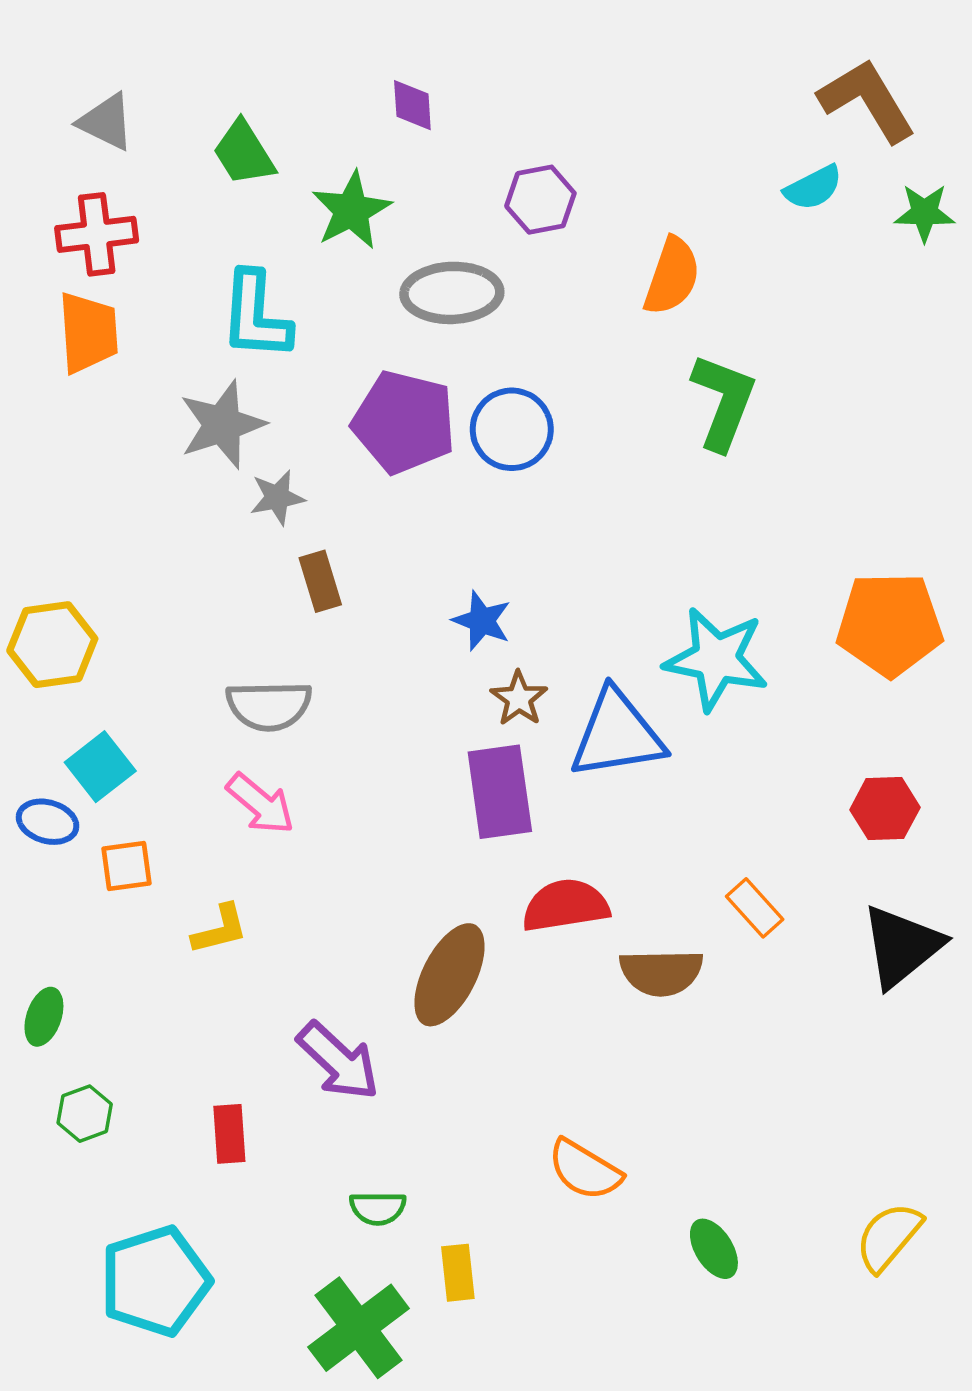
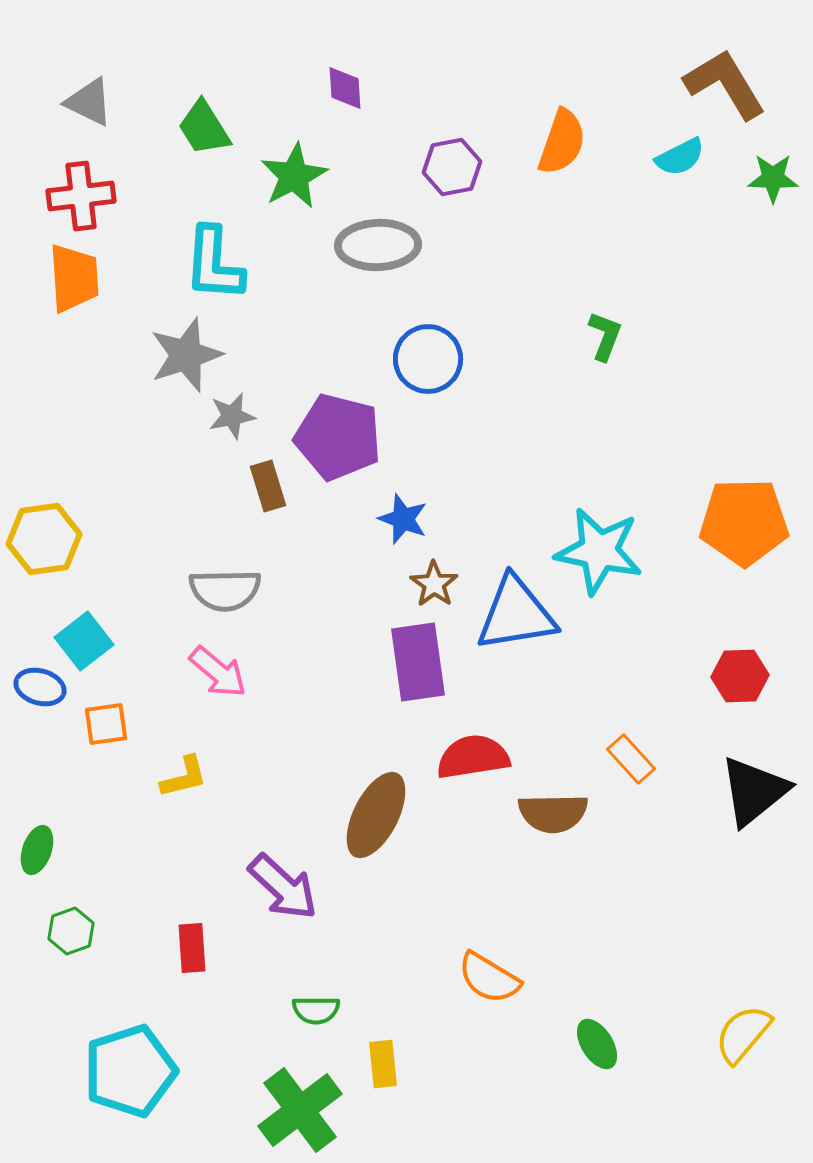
orange semicircle: (672, 276) -> (562, 142), moved
green L-shape: (723, 402) -> (605, 336), size x0.6
purple pentagon: (404, 422) -> (338, 437), moved

